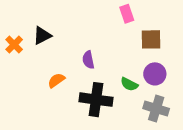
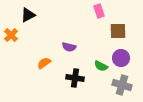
black triangle: (42, 36) -> (28, 15), moved
purple semicircle: (88, 60) -> (69, 47), turned -64
black cross: (96, 100) -> (75, 78), size x0.7

